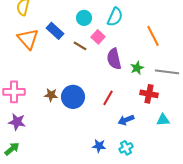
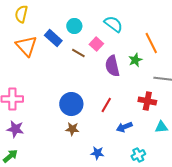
cyan semicircle: (115, 17) -> (113, 24), turned -78
cyan circle: (84, 18) -> (74, 26), moved
green star: (137, 68) -> (135, 60), moved
brown star: (51, 95) -> (72, 129), moved
cyan cross: (126, 148) -> (138, 155), moved

